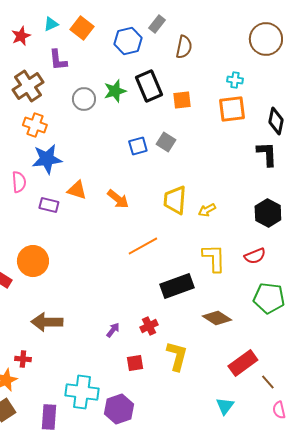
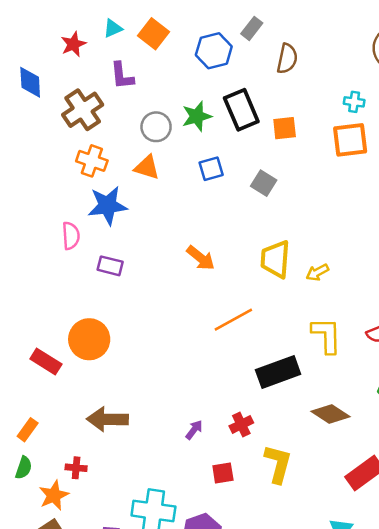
blue square: (138, 146) -> (211, 169), moved
orange triangle: (77, 190) -> (147, 167), moved

